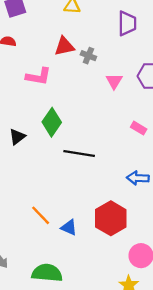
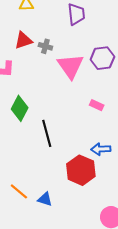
pink triangle: (114, 81) -> (71, 66), size x1.8
black line: (79, 154) -> (47, 133), turned 72
red hexagon: (111, 218) -> (81, 170), moved

